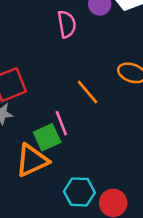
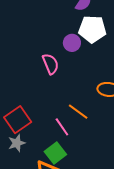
pink line: (61, 123) -> (62, 127), moved

